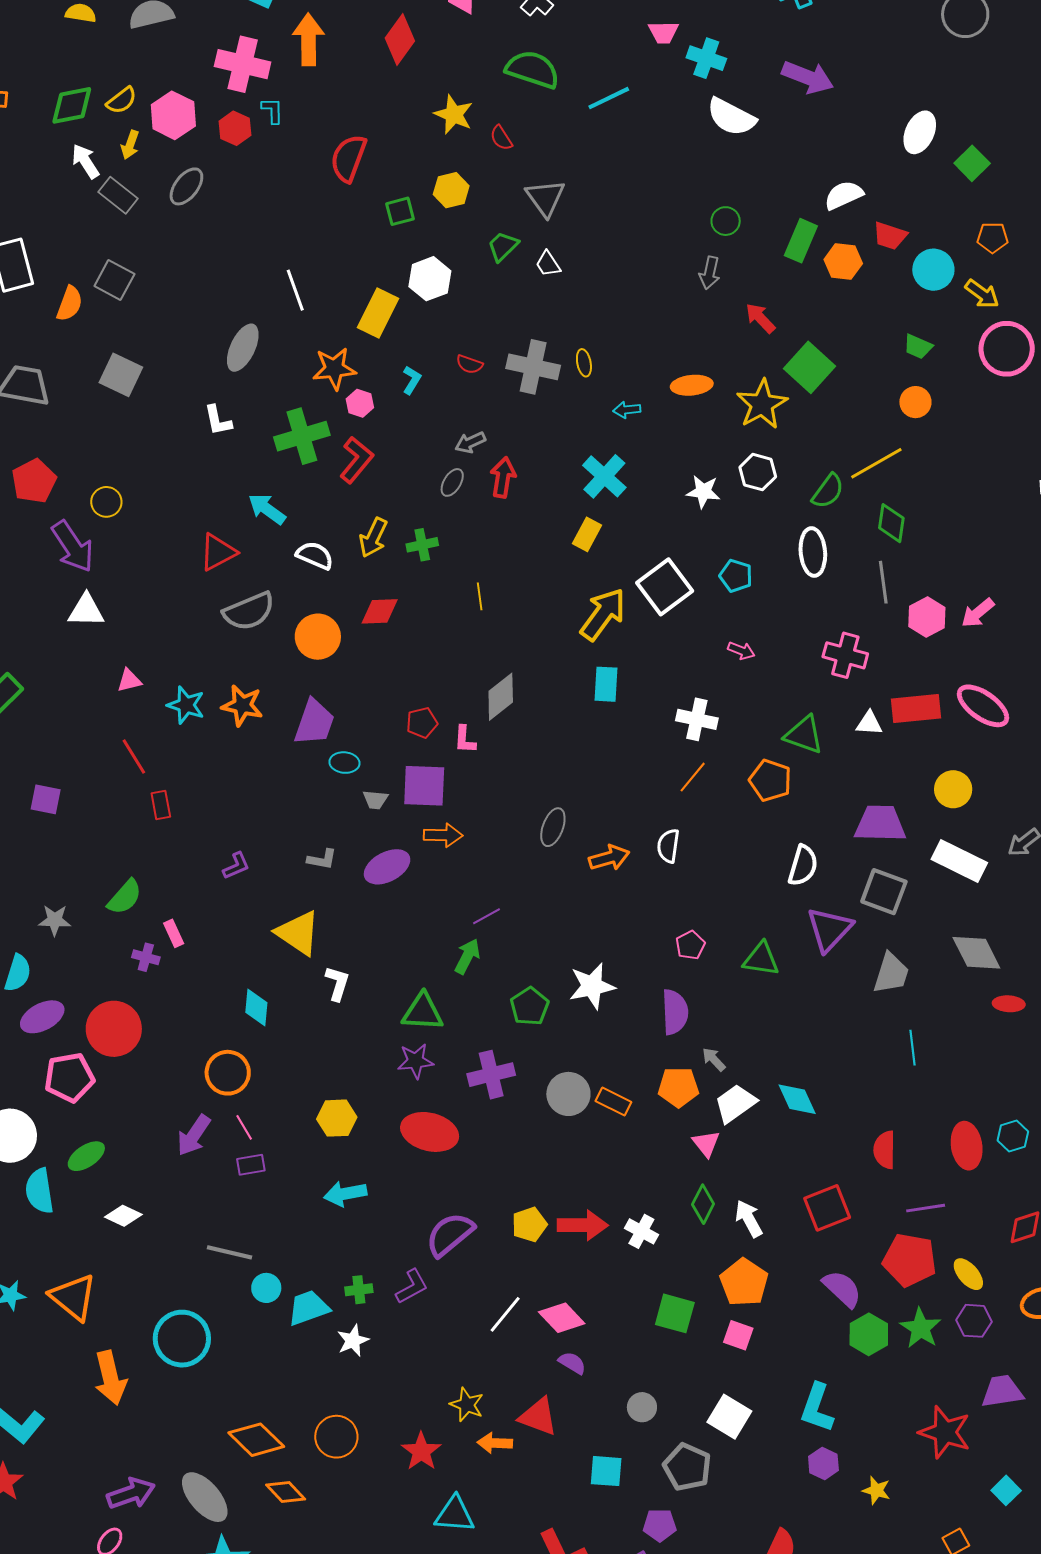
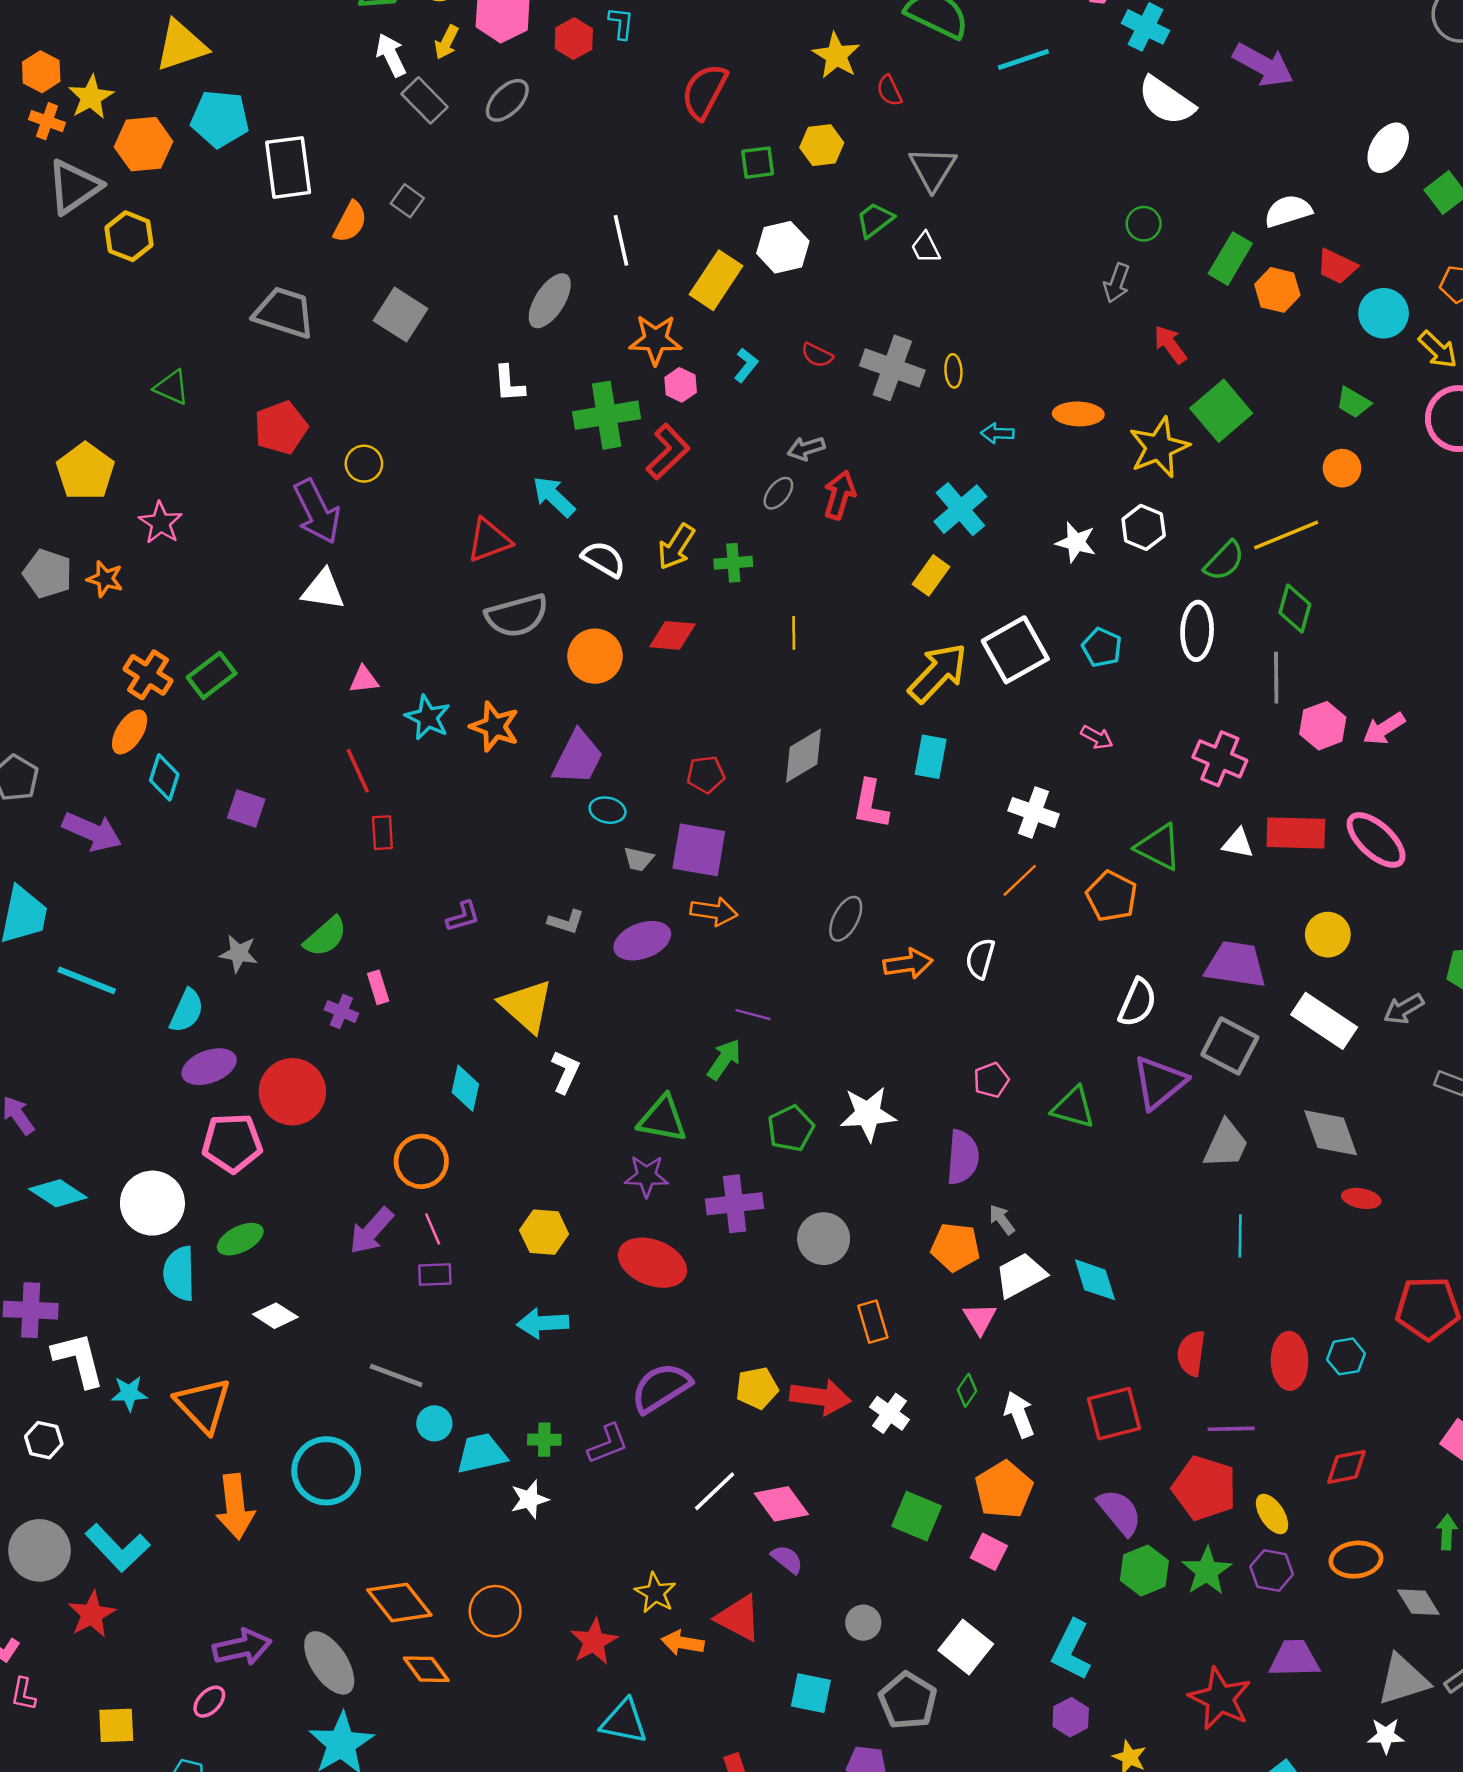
gray square: (114, 280) -> (407, 201), size x0.7
pink L-shape: (465, 739) -> (871, 804), moved, size x1.4
purple line: (486, 916) -> (753, 1015), turned 36
orange rectangle: (613, 1102) -> (873, 1322), moved, turned 40
green diamond: (703, 1204) -> (967, 1390), size x0.7

